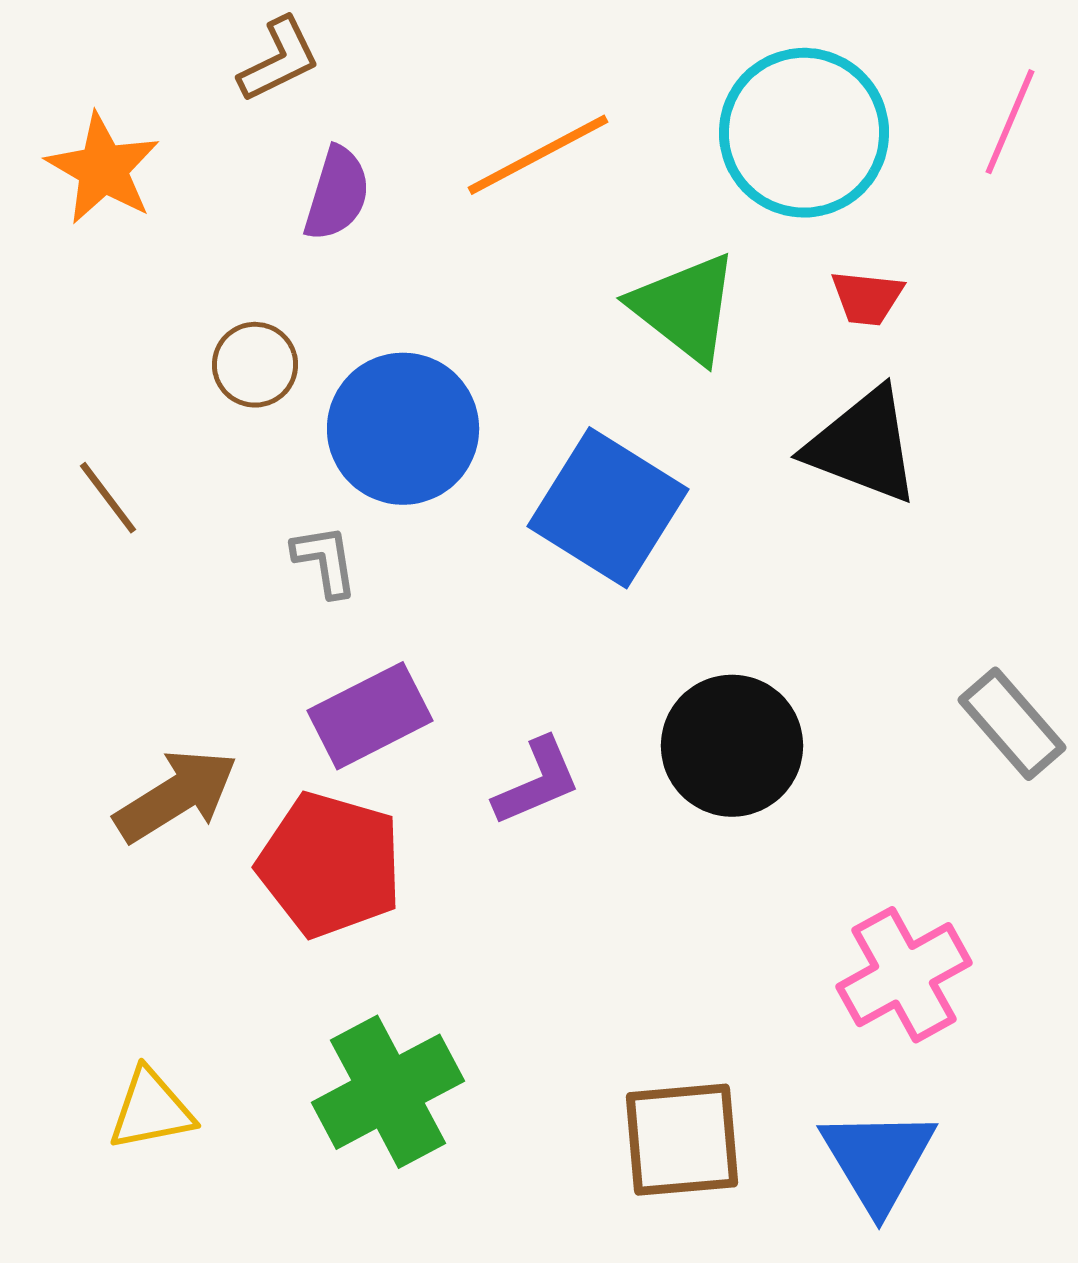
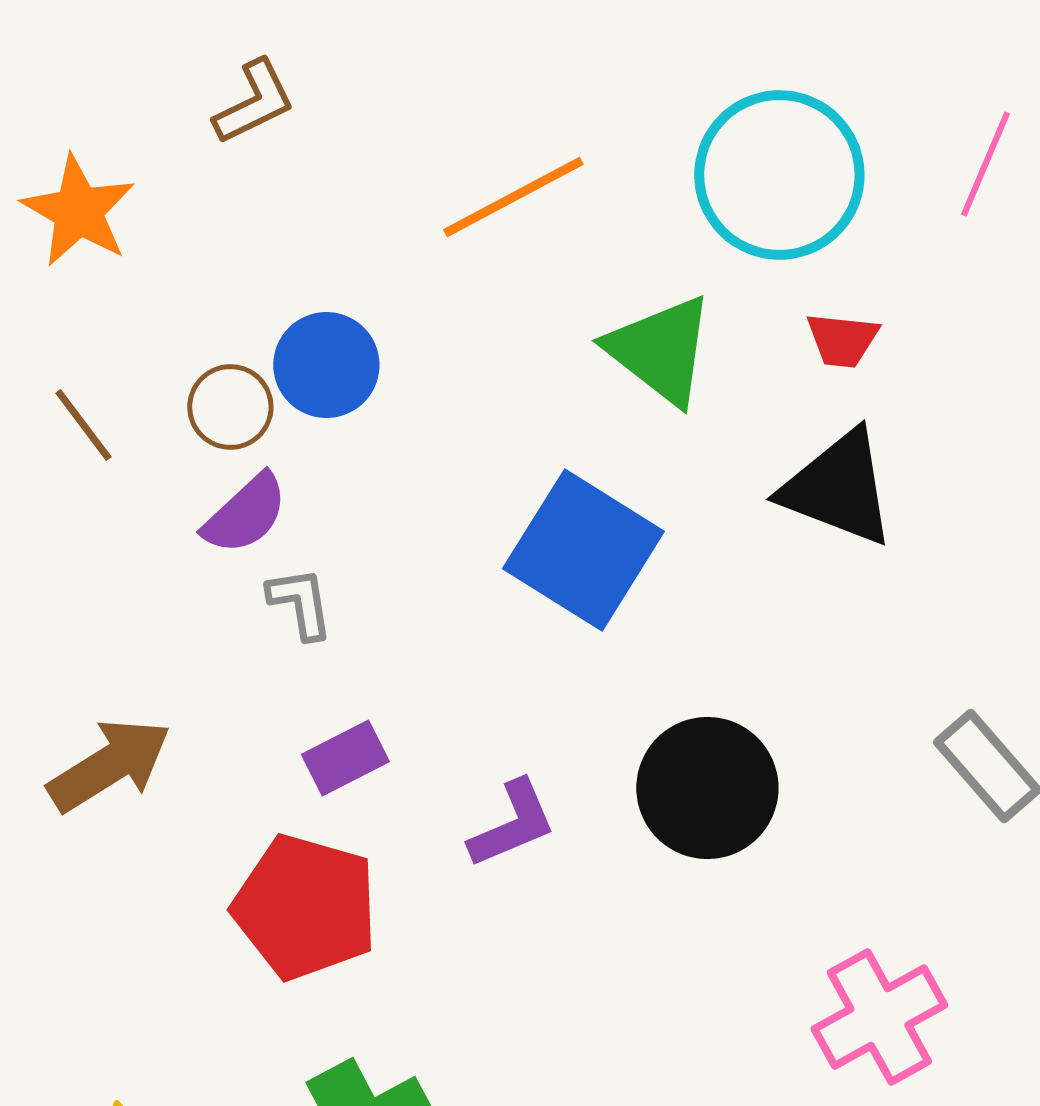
purple semicircle: (337, 194) -> (245, 514), moved, turned 30
blue circle: (403, 429) -> (326, 365), moved, size x0.7
brown line: (108, 498) -> (83, 425), moved
purple rectangle: (370, 716) -> (345, 758), size x0.7
brown arrow: (176, 796) -> (109, 765), moved

